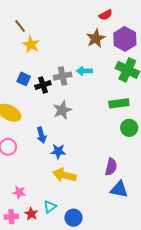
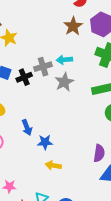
gray star: (62, 110) -> (64, 82), moved
yellow arrow: (64, 175) -> (53, 165), size x0.7

